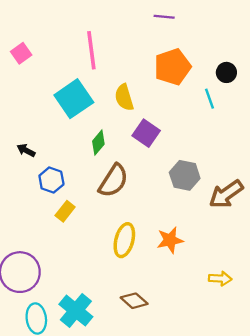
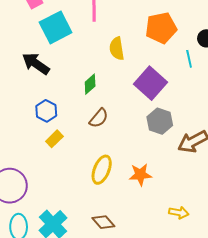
cyan square: (74, 99) -> (56, 27), moved
purple square: (146, 133) -> (150, 83), moved, size x1.4
black arrow: (26, 150) -> (36, 64), moved, size x1.8
brown semicircle: (113, 181) -> (99, 118), size x0.7

